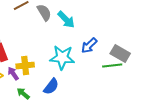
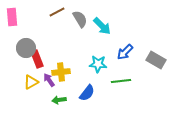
cyan star: (62, 57) -> (98, 64), size x0.7
green line: (112, 65) -> (121, 81), moved
green arrow: (23, 93) -> (59, 100), turned -48

